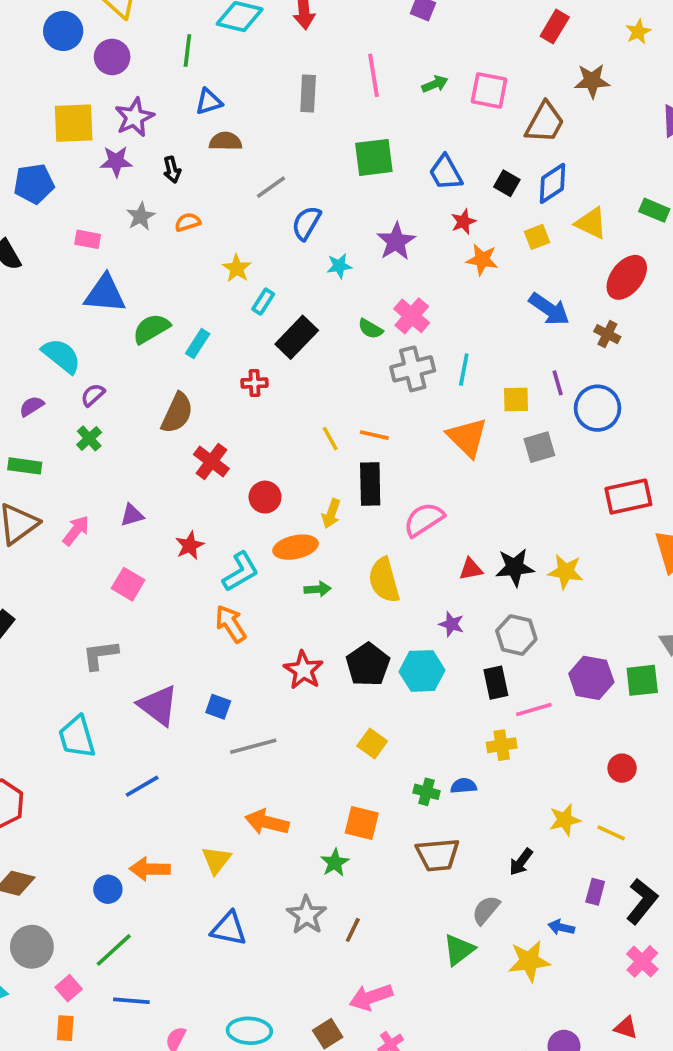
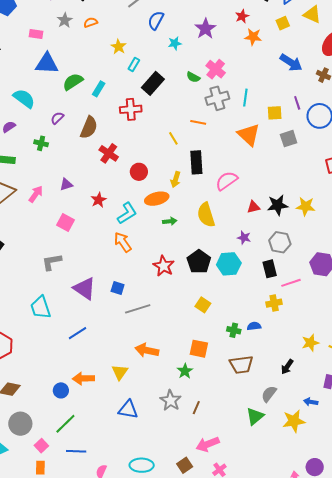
red cross: (255, 383) -> (131, 109), size x1.5
purple semicircle: (93, 395) -> (57, 118), moved
orange line: (374, 435) -> (198, 122), moved
green cross: (89, 438) -> (41, 143), turned -32

